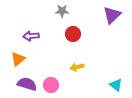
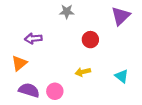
red circle: (73, 34) -> (90, 40), moved
cyan triangle: (116, 85) -> (122, 76), moved

